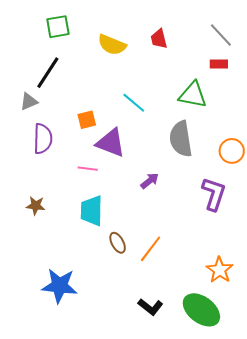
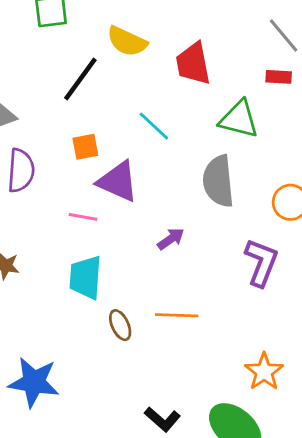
red trapezoid: (159, 39) -> (193, 64), moved, size x1.5
black line: (48, 73) -> (80, 79), moved
orange line: (151, 249) -> (177, 315), moved, turned 52

